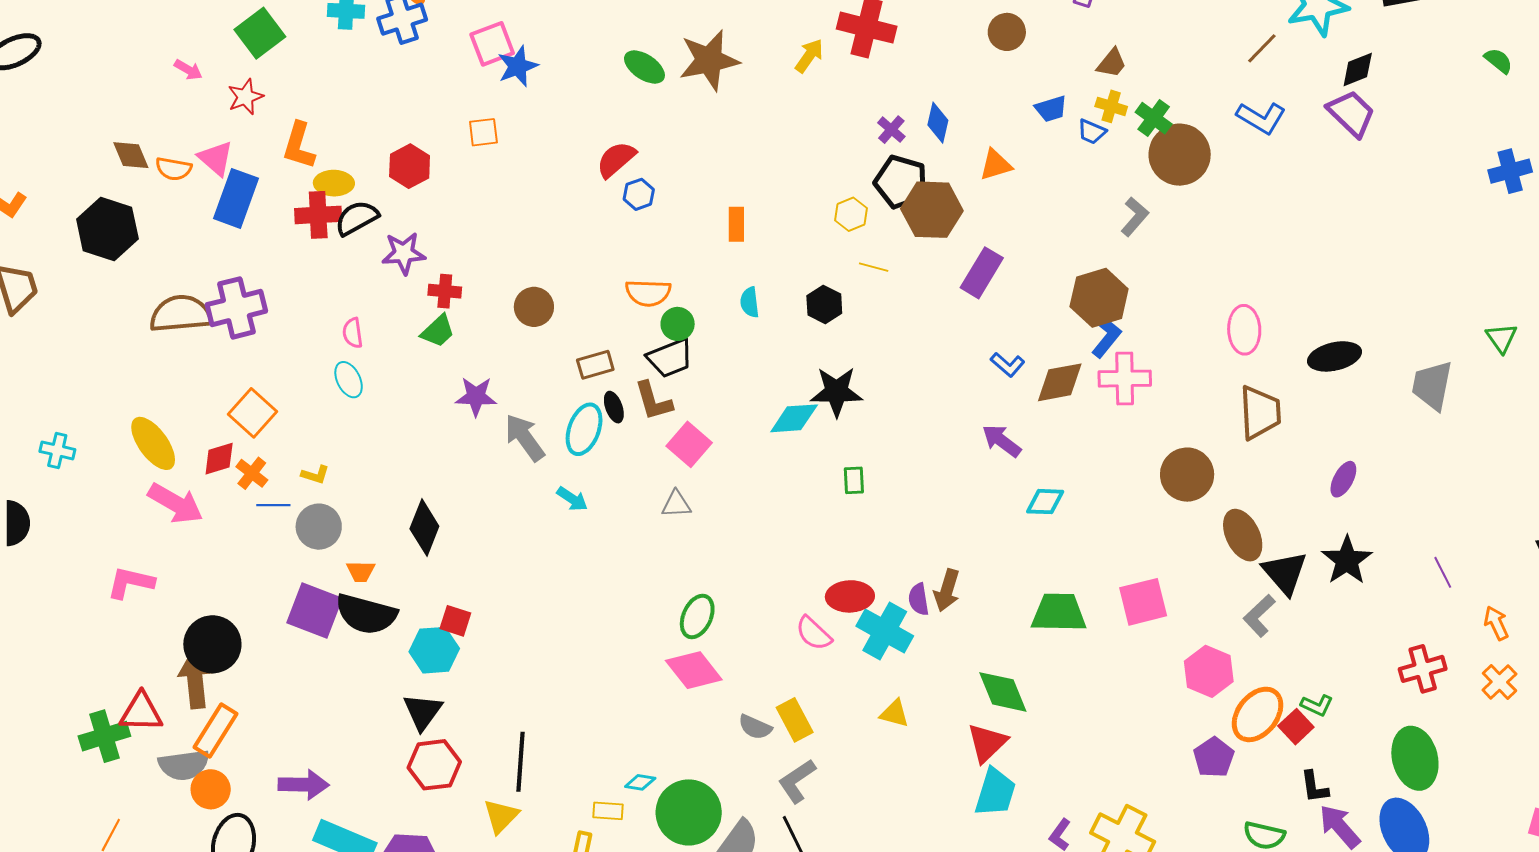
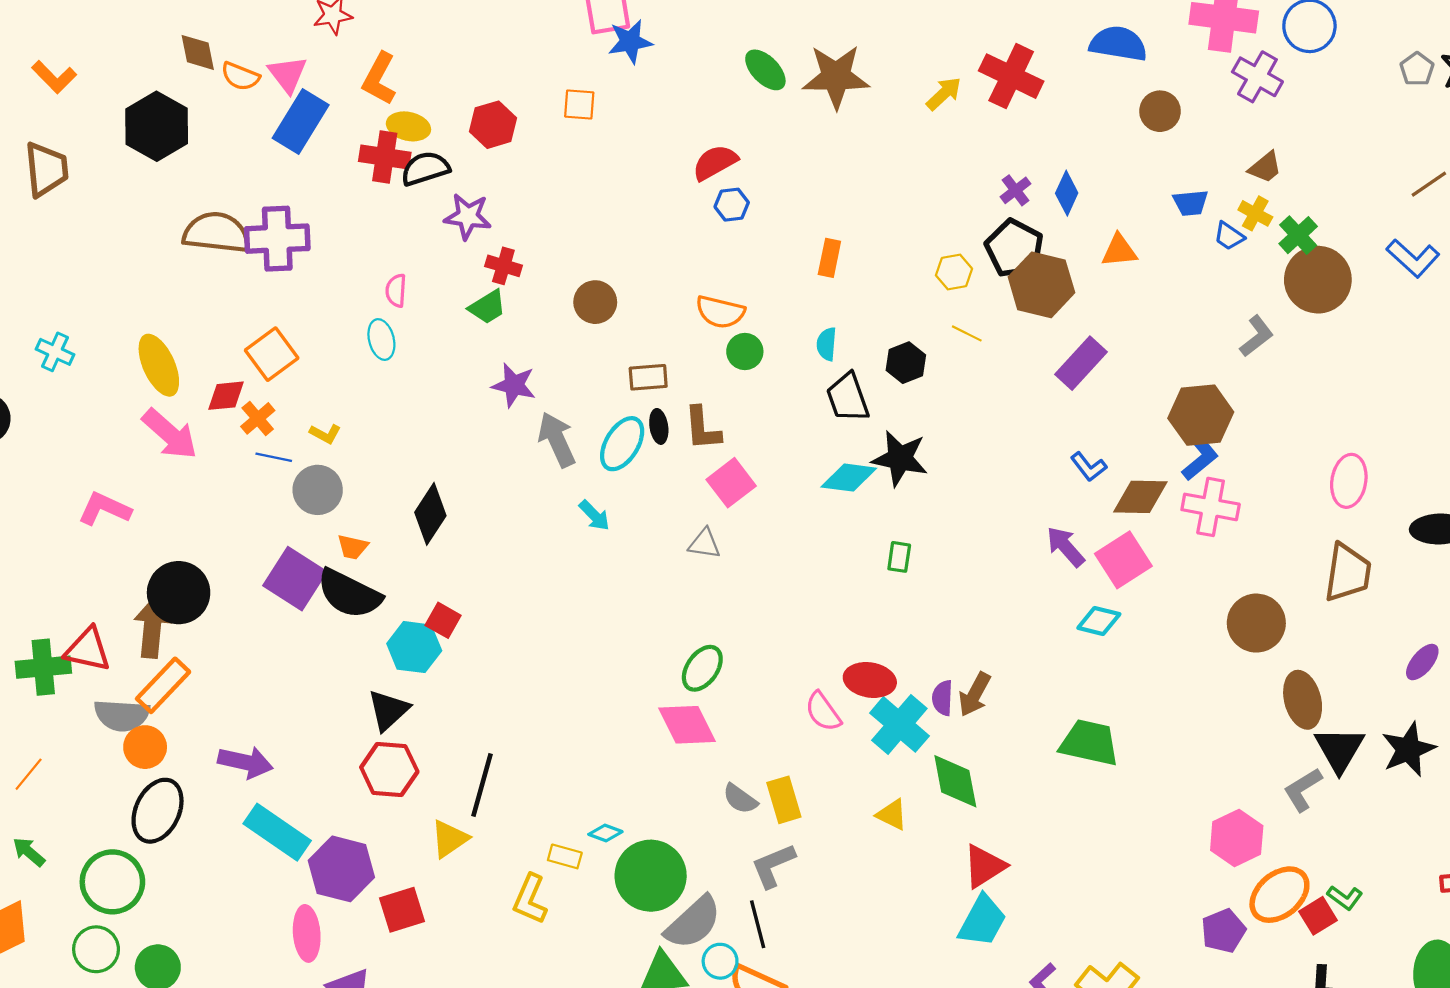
black trapezoid: (670, 358) -> (848, 398), moved, turned 81
pink square: (1143, 602) -> (1123, 560), moved, turned -30
green diamond: (1003, 692) -> (955, 781), moved

